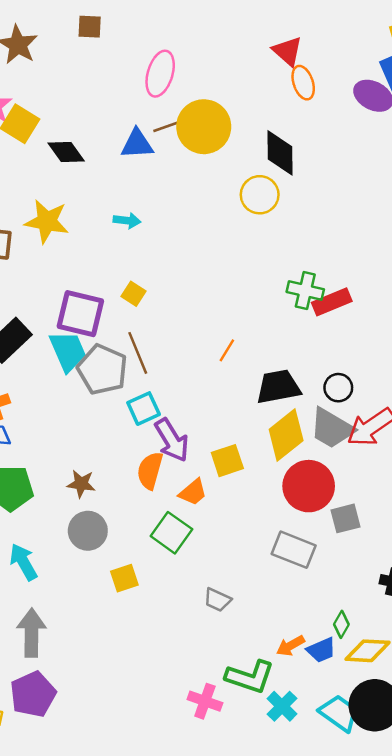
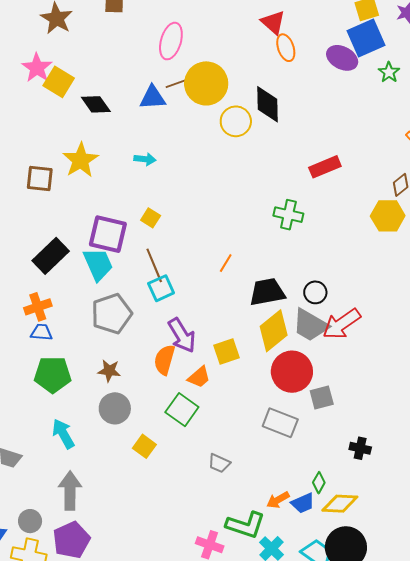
yellow circle: (260, 195) -> (236, 121), moved
yellow star: (47, 221) -> (81, 160), turned 30
red rectangle: (332, 302) -> (325, 167), moved
gray pentagon: (102, 370) -> (112, 314), moved, turned 30
cyan square: (144, 409) -> (161, 288), moved
yellow square: (124, 578) -> (144, 446), turned -35

